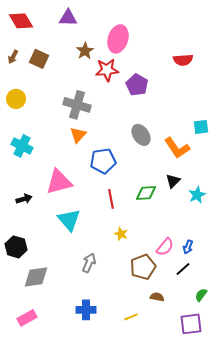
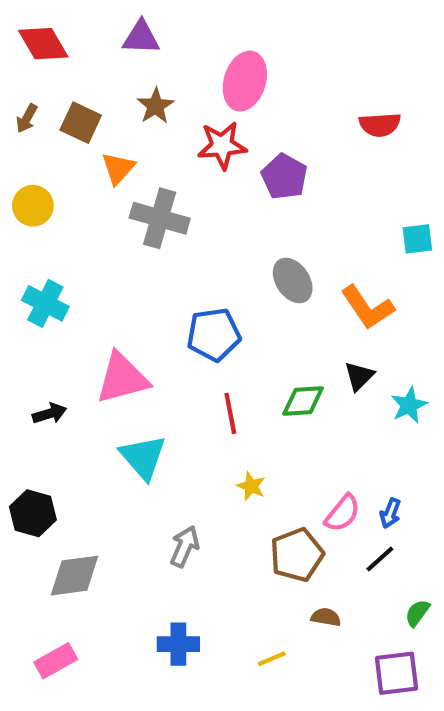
brown star: (85, 51) -> (156, 106), moved
cyan square: (201, 127) -> (417, 239), moved
orange triangle: (78, 135) -> (118, 168), moved

